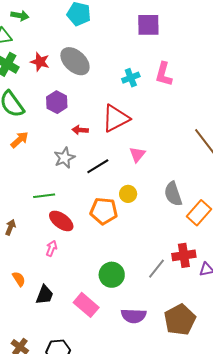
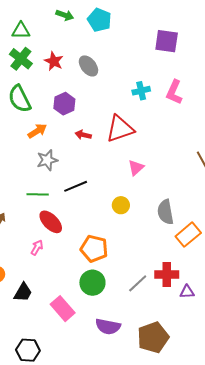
green arrow: (20, 16) -> (65, 15), moved
gray ellipse: (75, 61) -> (88, 66), size x0.7
orange arrow: (20, 140) -> (37, 131), moved
gray star: (64, 158) -> (47, 160), moved
black line: (98, 166) -> (76, 186), moved
orange pentagon: (104, 211) -> (94, 249), moved

